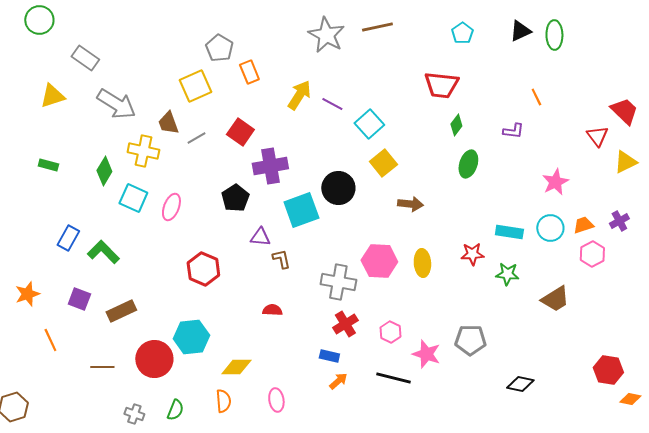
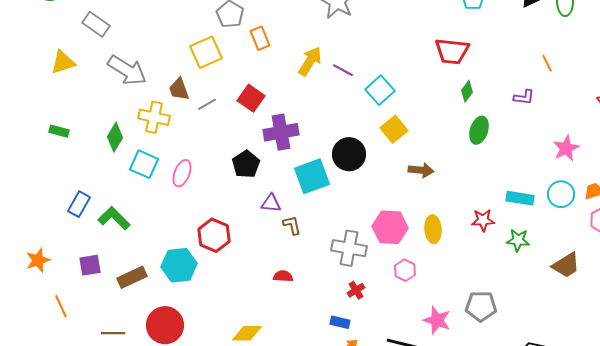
purple square: (79, 299) -> (90, 265), turned -30
red cross: (345, 324) -> (356, 290), size x0.7
pink hexagon: (390, 332) -> (405, 270), moved
cyan hexagon: (191, 337) -> (179, 265), moved

